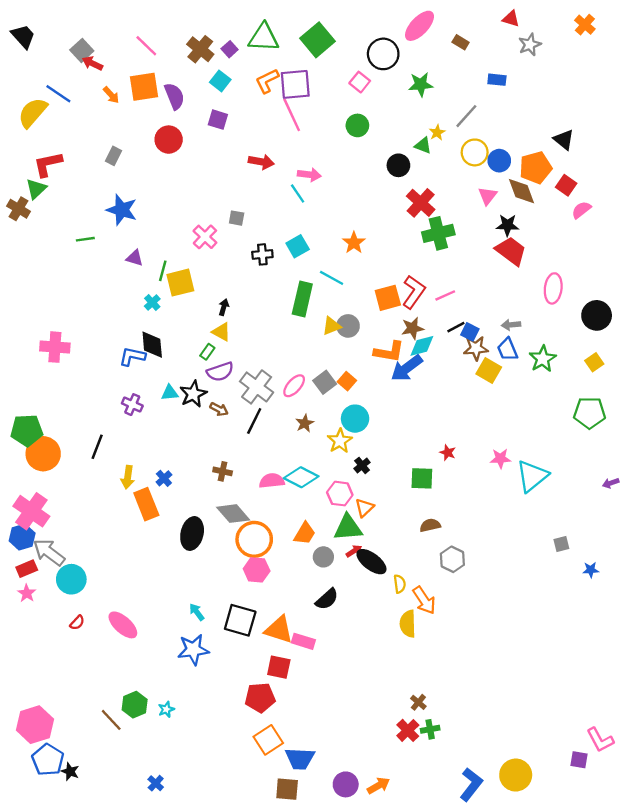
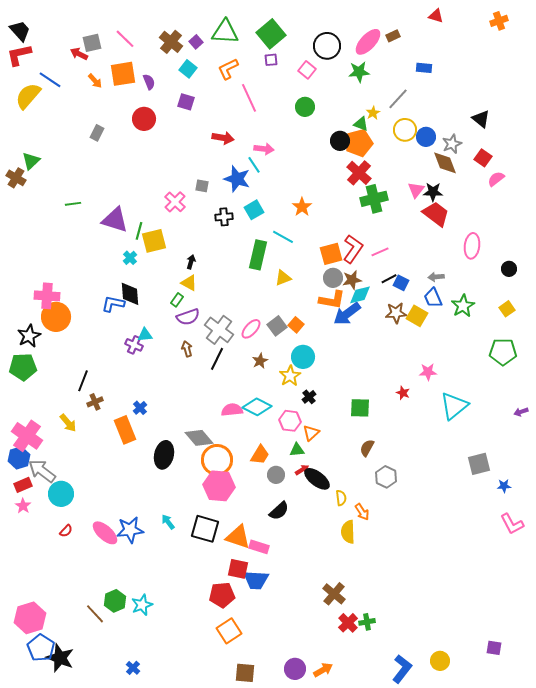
orange cross: (585, 25) -> (499, 21), turned 30
pink ellipse: (420, 26) -> (368, 42), moved
brown rectangle: (461, 42) -> (393, 36), turned -56
gray star: (530, 45) -> (452, 144), moved
gray square: (82, 50) -> (92, 43), moved, turned 30
purple square: (295, 84) -> (271, 60), moved, size x0.5
purple semicircle: (174, 96) -> (149, 82), size x0.7
red L-shape: (48, 164) -> (19, 55), moved
orange pentagon: (536, 168) -> (359, 143), moved
pink triangle: (488, 196) -> (416, 190), moved
blue star: (122, 210) -> (237, 179), moved
purple triangle: (135, 258) -> (115, 220), size x1.8
black circle: (597, 315) -> (509, 269), size x0.6
gray circle: (348, 326) -> (333, 278), moved
brown star: (476, 348) -> (396, 313), moved
black star: (193, 394) -> (29, 336), moved
purple cross: (132, 405) -> (134, 345), moved
brown arrow: (219, 409) -> (187, 349), turned -133
red star: (448, 453) -> (403, 393), moved
orange circle: (43, 454) -> (56, 317), moved
pink star: (500, 458) -> (428, 372), moved
brown cross: (223, 471) -> (95, 402), moved, turned -35
yellow arrow: (128, 477) -> (68, 423), moved, turned -48
brown semicircle: (430, 525) -> (367, 448), turned -48
green triangle: (348, 528) -> (297, 450), size x0.6
gray square: (561, 544) -> (479, 464), size x1.6
pink hexagon: (257, 570) -> (219, 486), size x1.4
orange arrow: (424, 600) -> (362, 512), size x0.7
blue star: (193, 650) -> (130, 530), moved
brown cross: (418, 702) -> (334, 594), moved, size x1.6
cyan star: (166, 709) -> (142, 605), size x1.5
pink L-shape: (600, 740) -> (512, 524), moved
blue trapezoid: (300, 759) -> (256, 580), moved
black star: (70, 772) -> (60, 658), size x1.8
yellow circle: (516, 775) -> (440, 661), size x0.7

